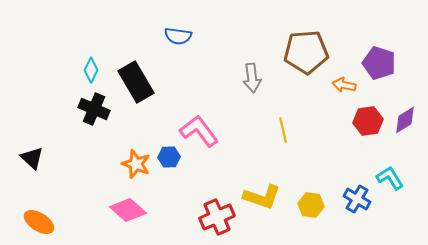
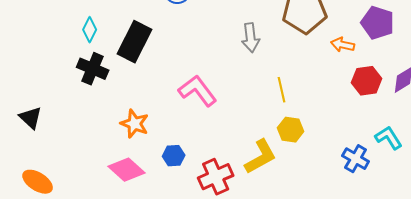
black rectangle: (136, 82) -> (135, 42), turned 57
blue hexagon: (169, 157) -> (174, 156), moved
yellow L-shape: (262, 197) -> (261, 157), turned -48
yellow hexagon: (311, 205) -> (291, 130), moved

